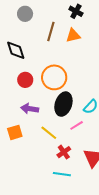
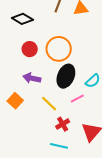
black diamond: (16, 50) -> (22, 19), turned -45
orange square: (15, 132) -> (15, 101), turned -35

